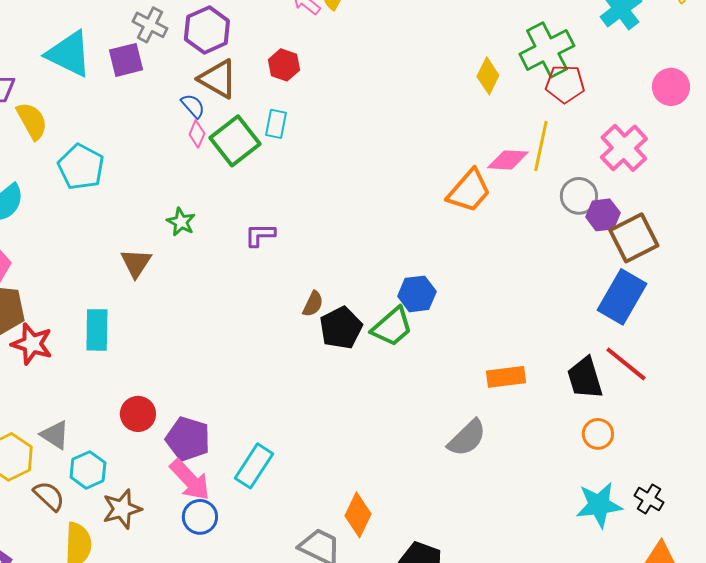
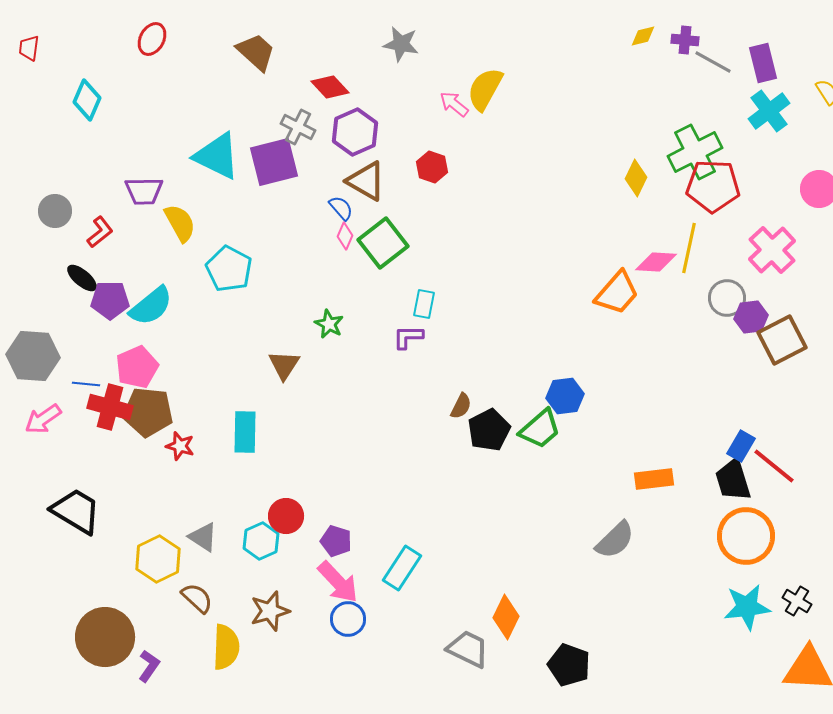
purple square: (126, 60) -> (274, 162), size x1.4
red pentagon: (565, 84) -> (713, 186), size x1.4
cyan rectangle: (276, 124) -> (424, 304), moved
blue rectangle: (622, 297) -> (741, 446), moved, size x0.6
red star: (32, 344) -> (180, 446), size x0.7
orange circle: (598, 434) -> (746, 536), size x1.8
purple pentagon: (188, 439) -> (336, 541), size x0.7
cyan hexagon: (88, 470) -> (261, 541), moved

